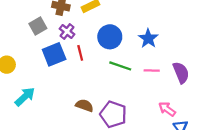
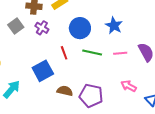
red line: (80, 53) -> (64, 53), moved
blue square: (54, 54) -> (43, 71), moved
pink arrow: (167, 109) -> (129, 86), moved

